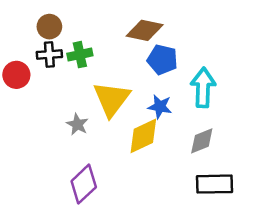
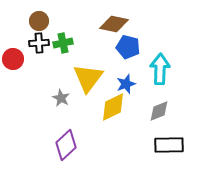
blue star: (160, 107) -> (126, 84), turned -30

